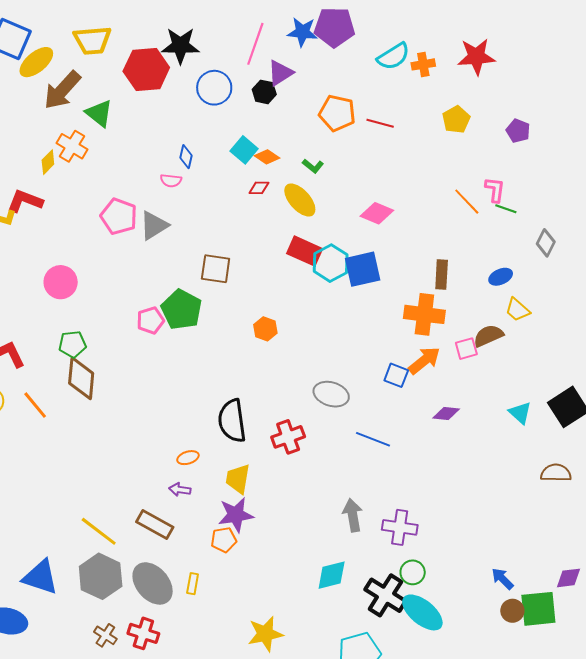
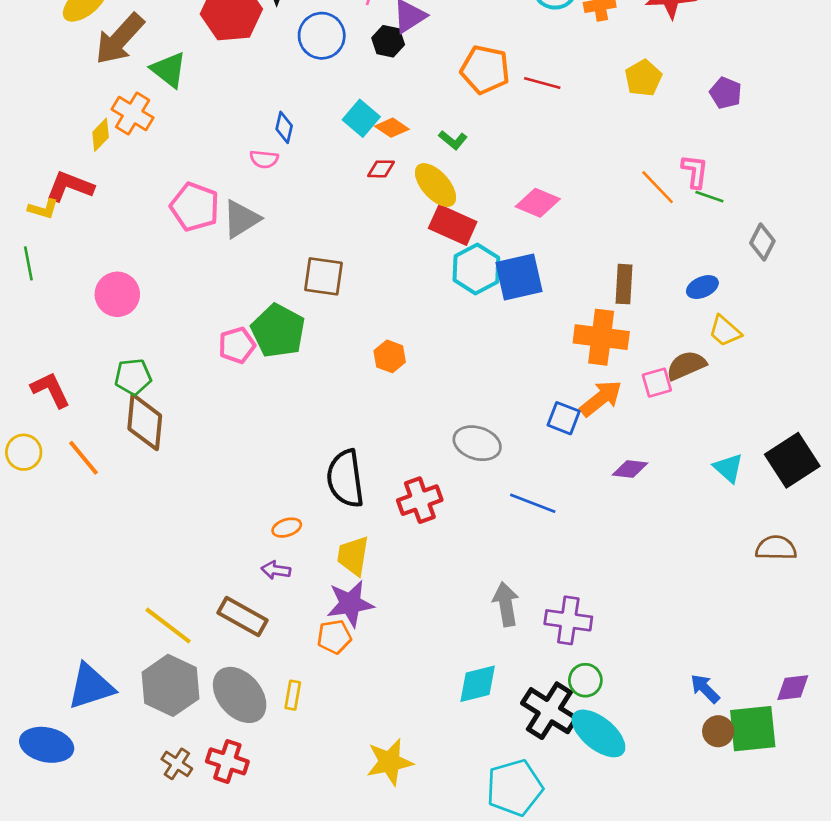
red rectangle: (305, 251) -> (453, 225), moved
blue triangle: (41, 577) -> (91, 686), turned -36

